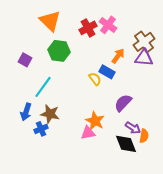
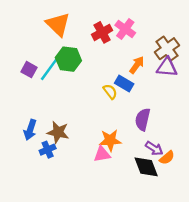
cyan line: (43, 87) -> (50, 68), moved
purple semicircle: (123, 103) -> (143, 119), turned -30
orange star: (95, 121) -> (110, 140), turned -30
orange semicircle: (144, 136) -> (167, 158), turned 40

